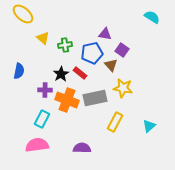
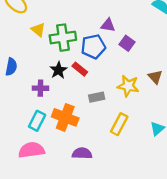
green cross: (65, 45) -> (63, 38), size x1.6
brown triangle: (111, 65) -> (155, 77), moved
gray rectangle: (95, 98) -> (97, 97), size x0.6
orange cross: (67, 100) -> (65, 117), moved

